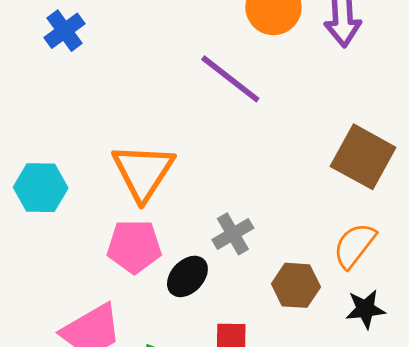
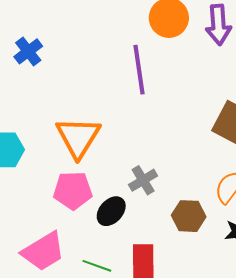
blue cross: (65, 31) -> (28, 51), moved
purple line: (230, 79) -> (139, 70), turned 45

